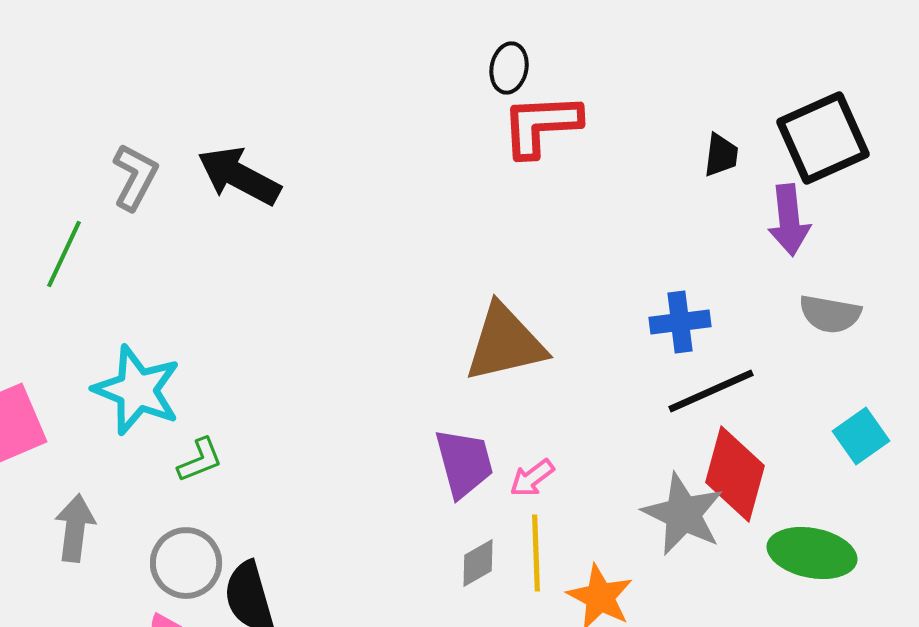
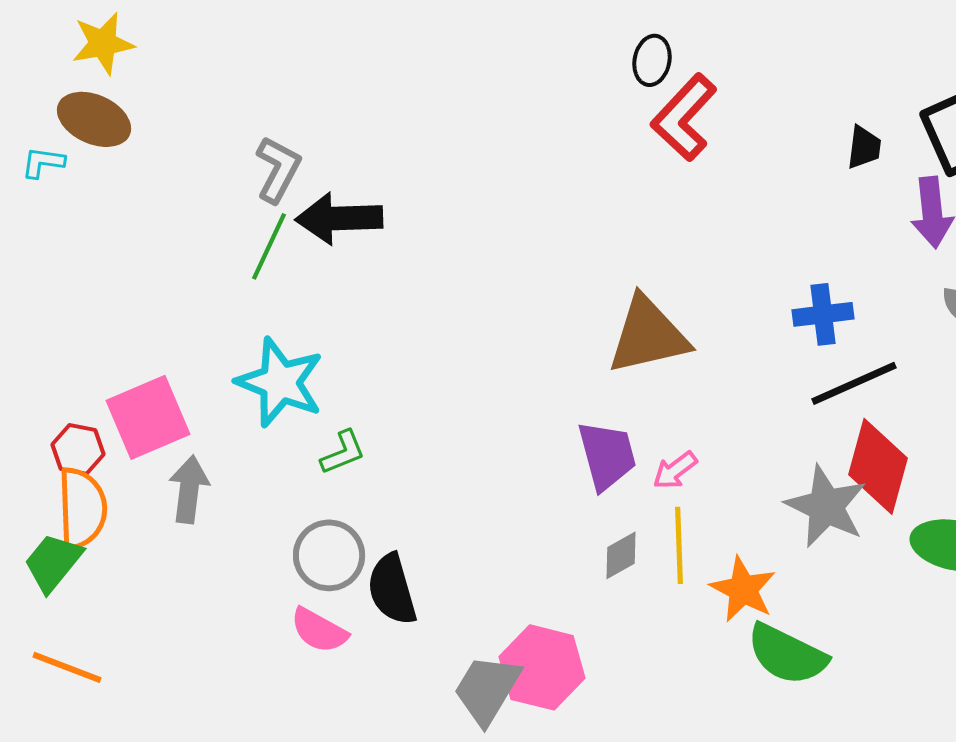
red L-shape: (541, 125) -> (684, 117), turned -44
black arrow: (239, 176) -> (339, 218), moved, turned -30
green line: (64, 254) -> (269, 246), moved
gray arrow: (75, 528) -> (189, 489), moved

